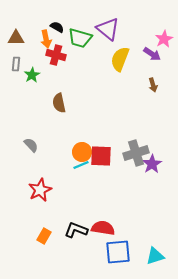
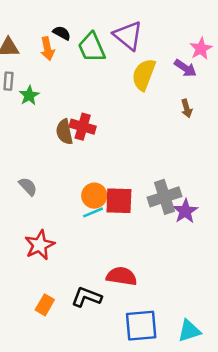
green trapezoid: (80, 38) -> (92, 47), turned 50
red cross: (56, 55) -> (83, 127), moved
red semicircle: (103, 228) -> (122, 276), moved

